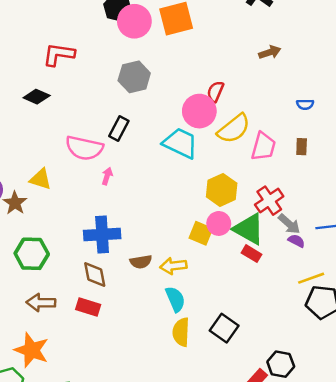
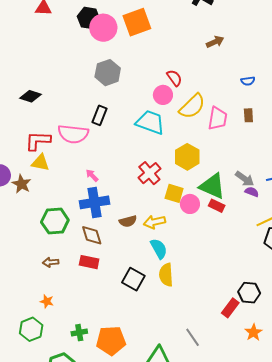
red L-shape: (59, 54) -> (38, 141), moved
red semicircle: (215, 92) -> (174, 78), turned 126
pink circle: (199, 111) -> (163, 95), size x0.7
pink arrow: (107, 176) -> (92, 175), moved, turned -56
red cross: (269, 201) -> (149, 173), moved
pink circle: (219, 223) -> (190, 204), moved
green hexagon: (32, 254) -> (55, 221), moved
brown arrow: (41, 303) -> (51, 262), size x0.7
black square: (224, 328) -> (133, 279), moved
orange star: (32, 350) -> (47, 301), size x0.5

